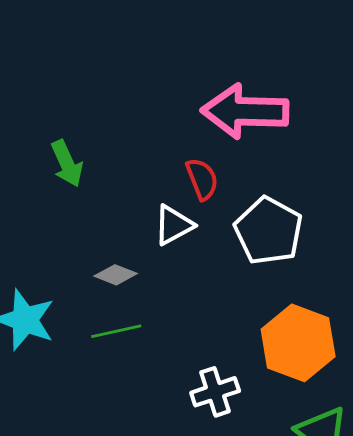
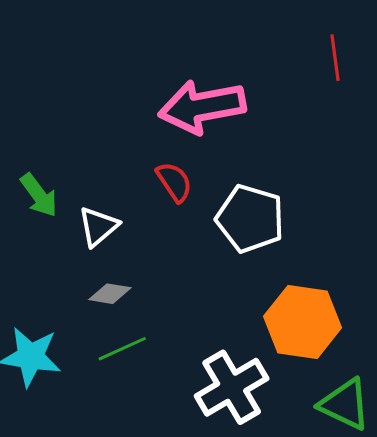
white triangle: (174, 225) -> (98, 226), moved
white cross: (215, 392) -> (232, 387), size x1.5

